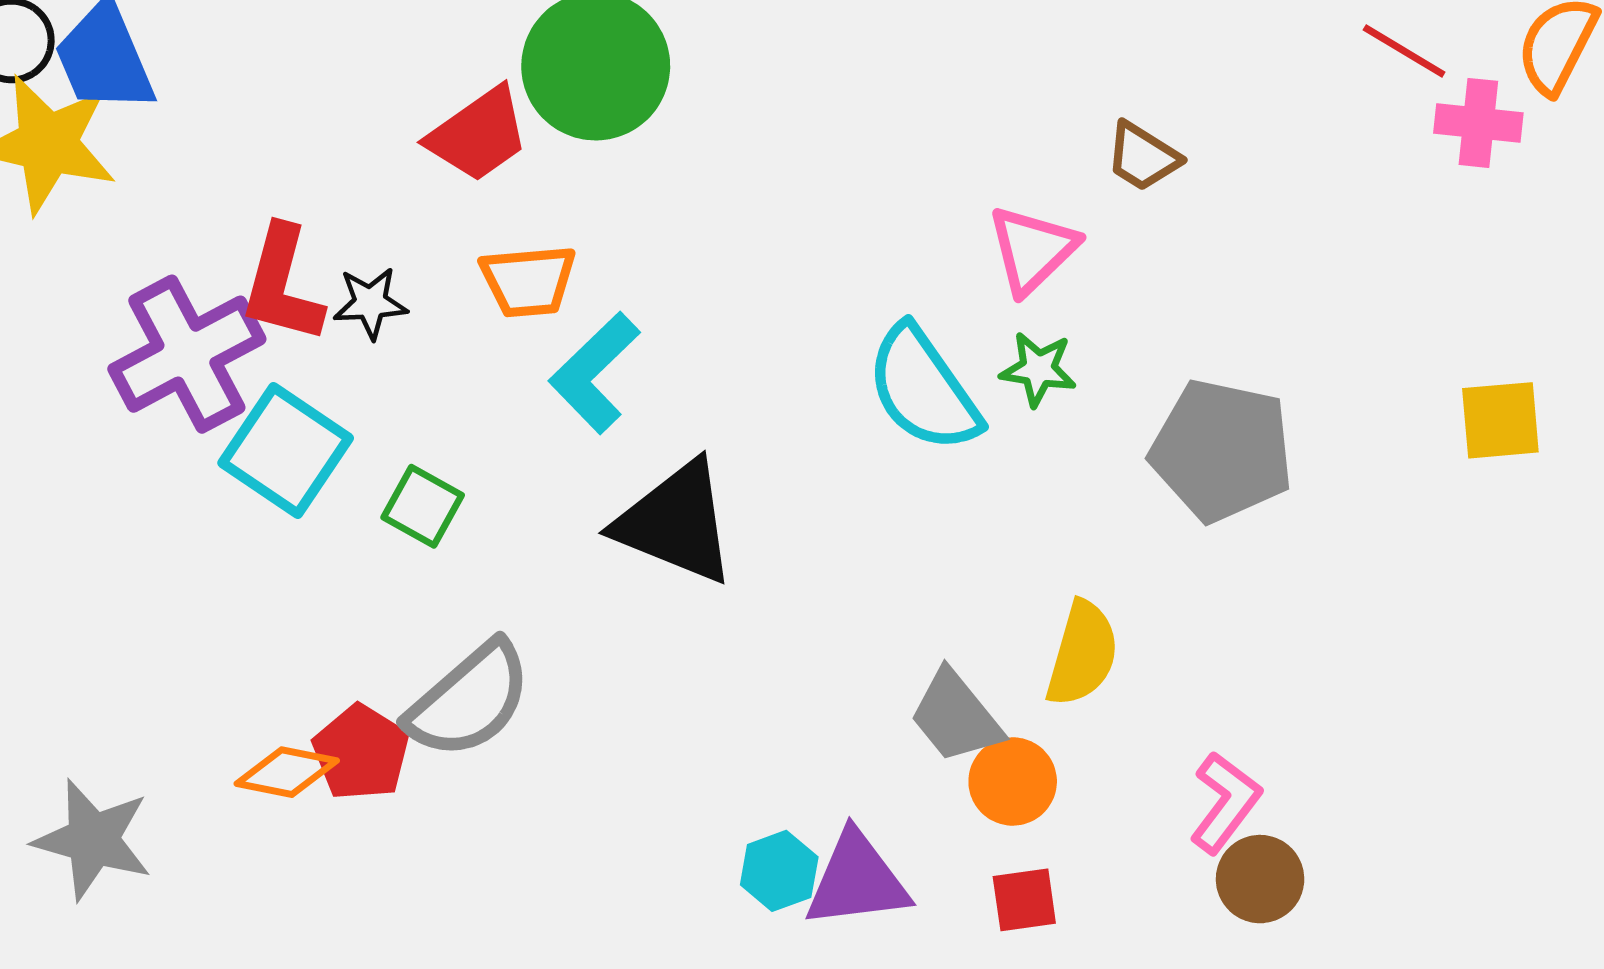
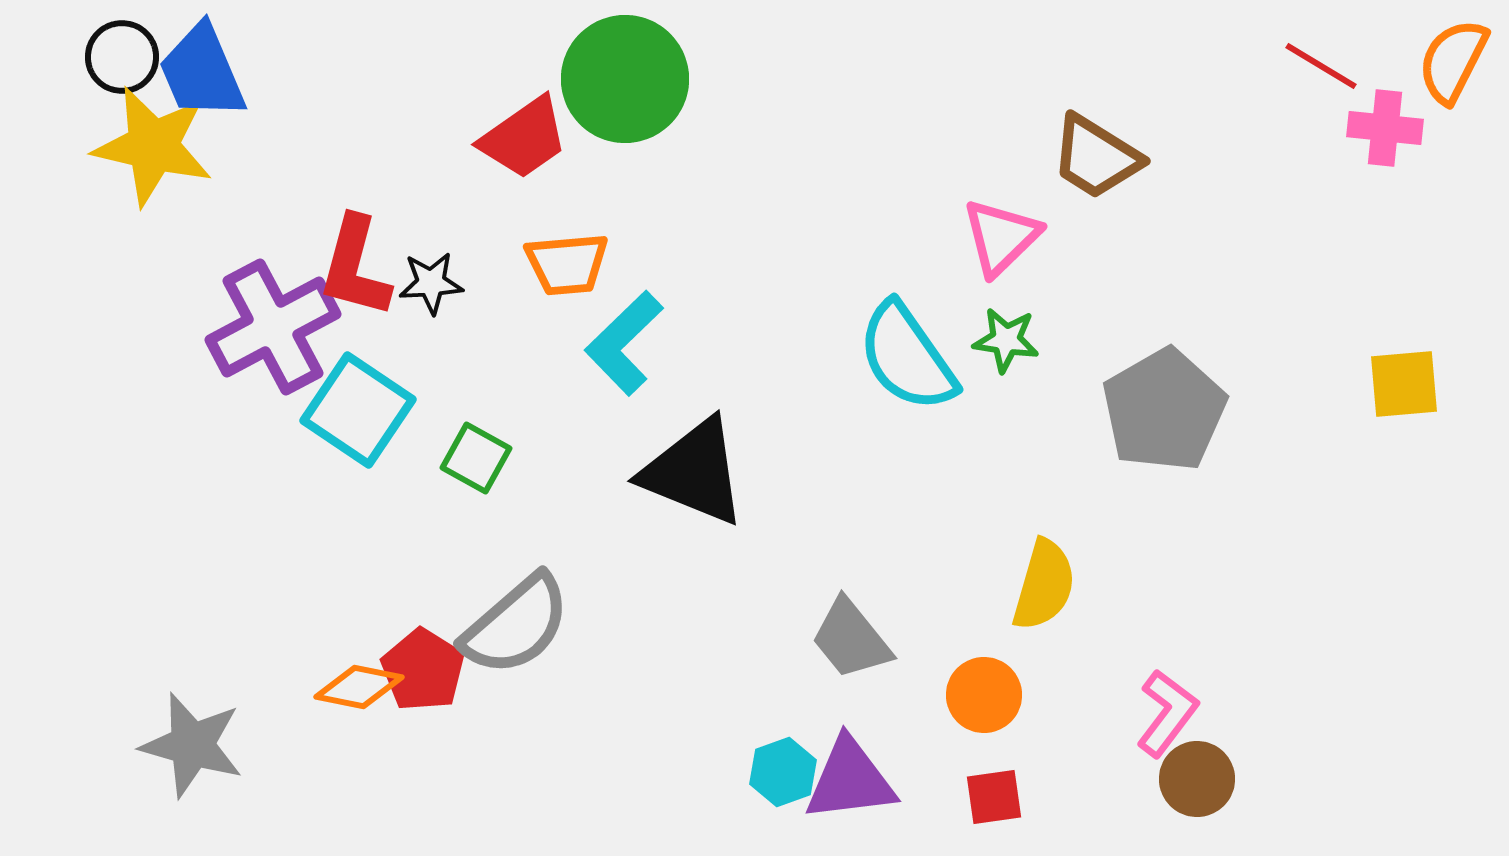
brown trapezoid: (1143, 157) -> (1096, 157), size x1.4
gray pentagon: (1222, 450) -> (1164, 410), turned 30
gray trapezoid: (956, 716) -> (851, 639), moved

